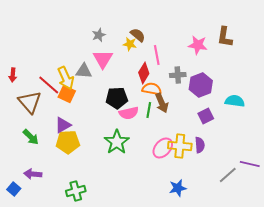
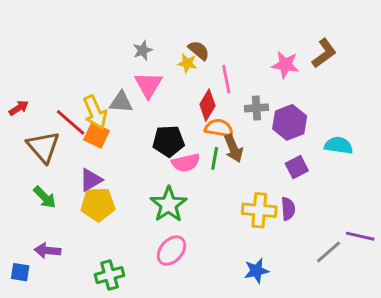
brown L-shape: (225, 37) -> (324, 53), turned -135
red arrow: (13, 75) -> (19, 108), turned -128
pink ellipse: (163, 148) -> (171, 251), moved
blue square: (14, 189) -> (20, 272), turned -32

